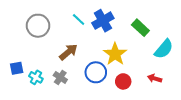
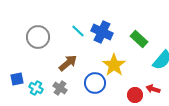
blue cross: (103, 21) -> (102, 32), turned -35
red circle: (123, 81) -> (135, 95), moved

